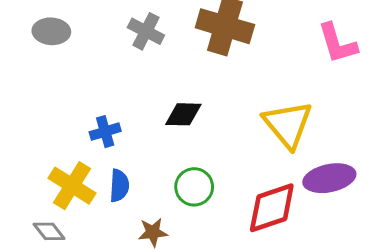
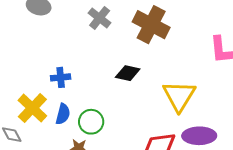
black diamond: (183, 114) -> (128, 73), moved
green circle: (194, 187) -> (91, 122), moved

